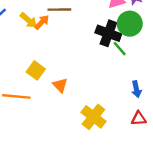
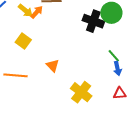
green line: (120, 49) -> (114, 56), moved
yellow square: (36, 70) -> (23, 41), moved

